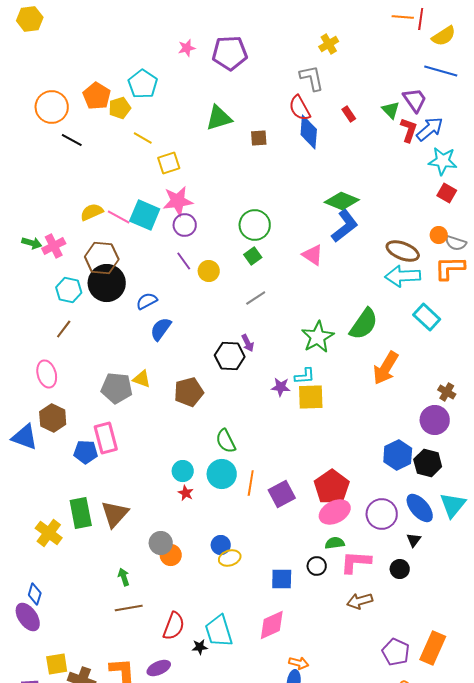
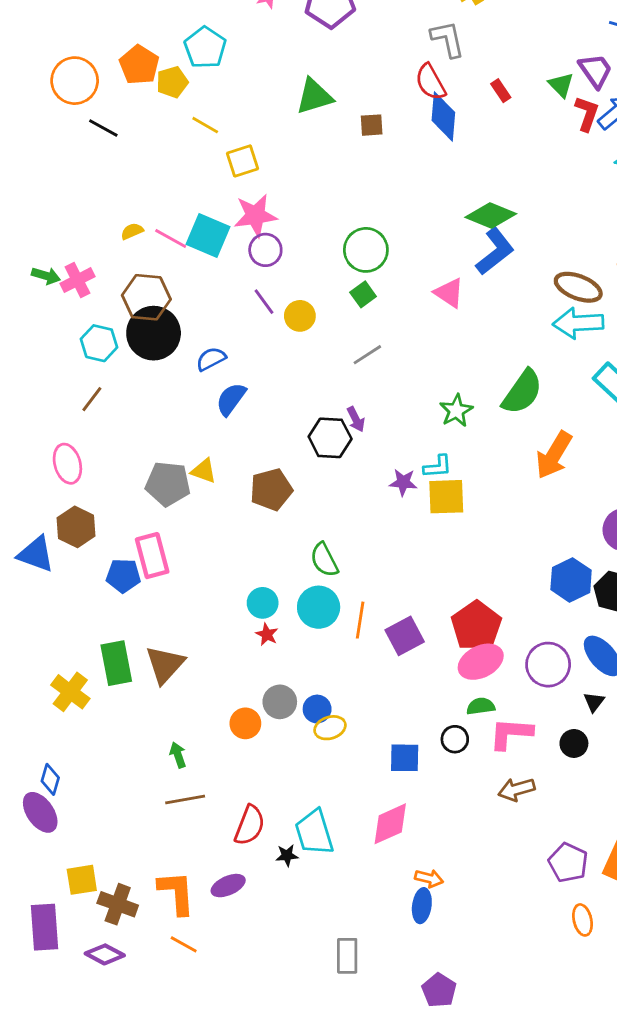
yellow semicircle: (92, 212) -> (132, 231), size x0.7
green star: (318, 337) -> (456, 411), size x0.7
gray circle: (161, 543) -> (280, 702), moved

